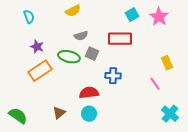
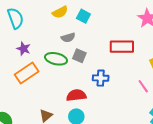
cyan square: (132, 15) -> (83, 16), moved, turned -32
cyan semicircle: (29, 17) -> (15, 18), size x1.5
red rectangle: (120, 39) -> (122, 47), moved

